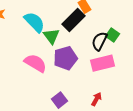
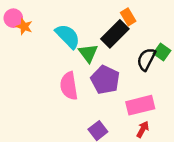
purple pentagon: (65, 58) -> (105, 80), turned -30
pink semicircle: (35, 63) -> (69, 86), turned -130
pink rectangle: (102, 63) -> (140, 105), moved

